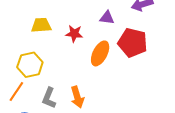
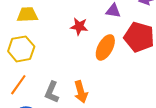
yellow trapezoid: (41, 25) -> (27, 15), moved
yellow hexagon: (30, 65) -> (21, 49), moved

